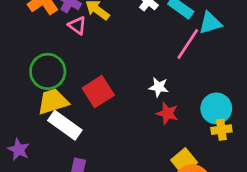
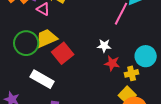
yellow trapezoid: (53, 101) -> (46, 38), moved
yellow cross: (221, 130) -> (132, 73), moved

